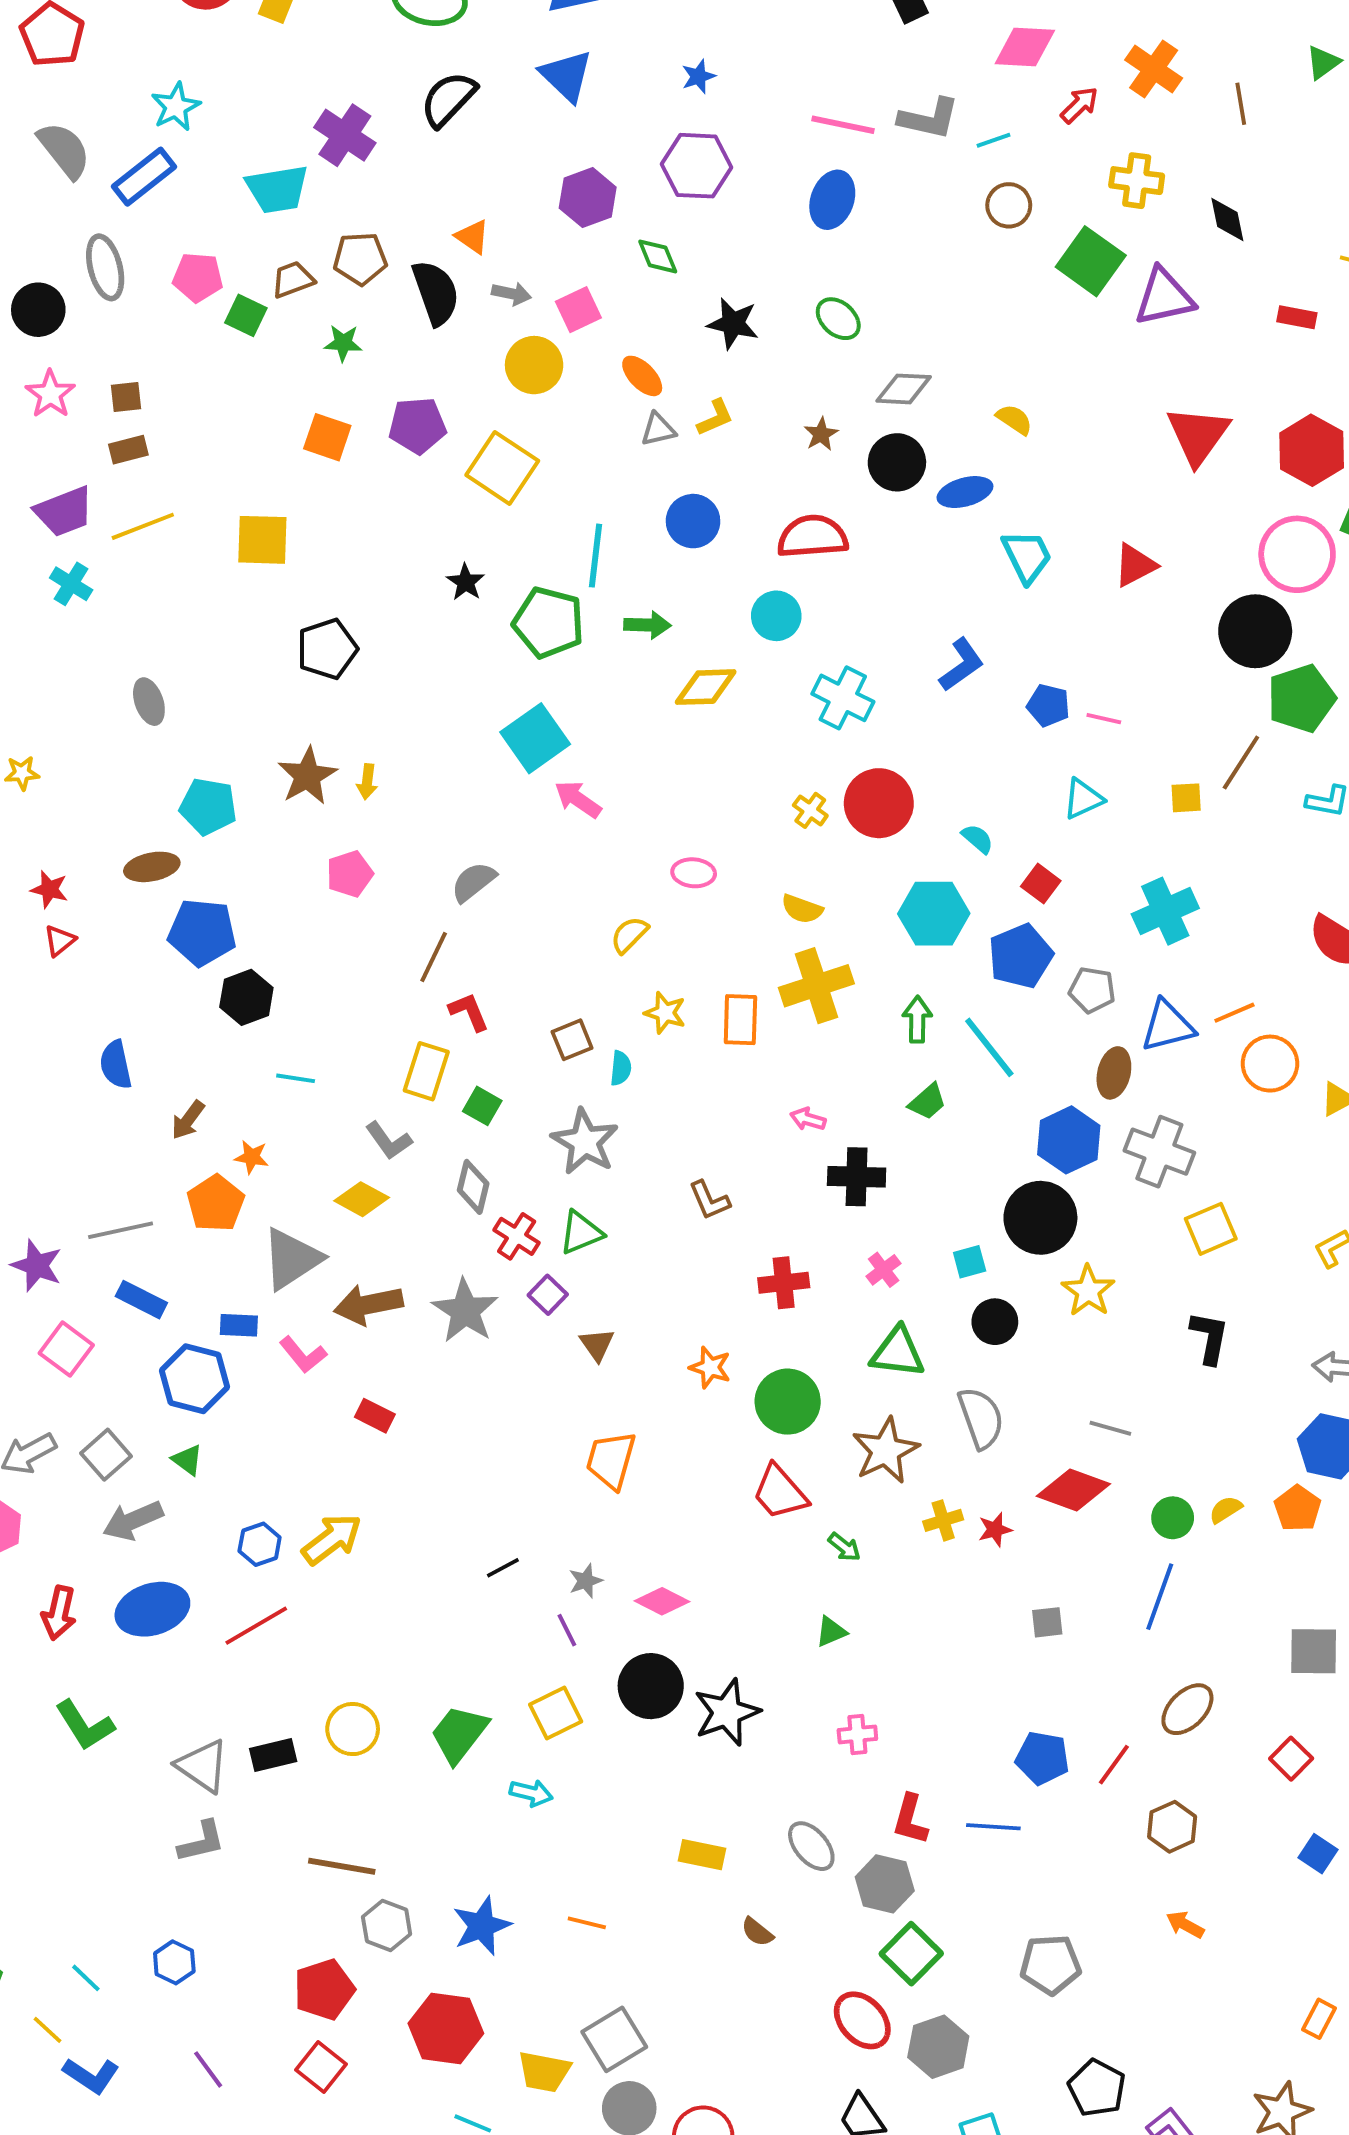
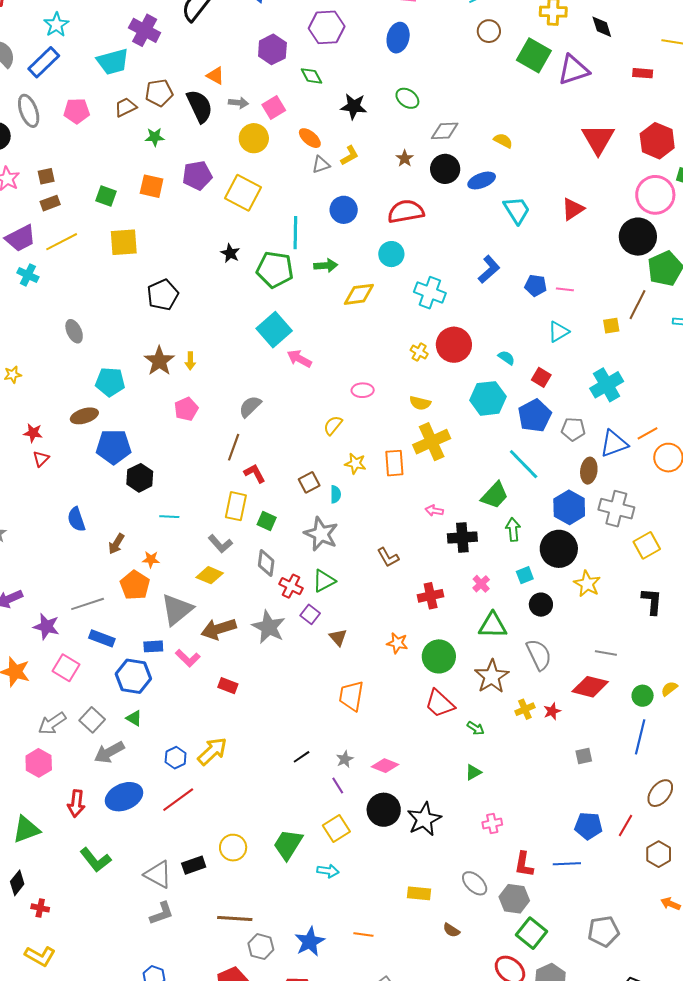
green square: (246, 315) -> (106, 196), moved
green arrow: (917, 1019) -> (513, 530), moved
green trapezoid: (927, 1102) -> (495, 495), size x1.4

